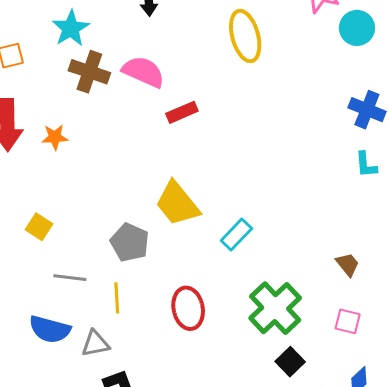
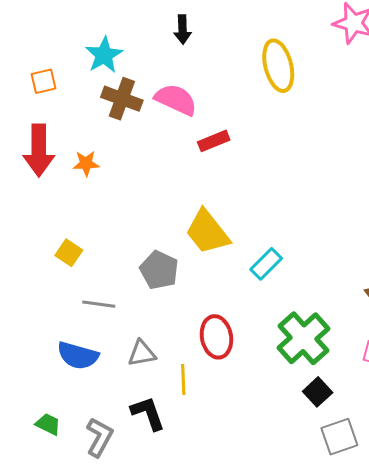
yellow line: (117, 298) -> (183, 380), moved
gray triangle: (95, 344) -> (142, 353), moved

